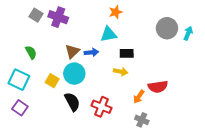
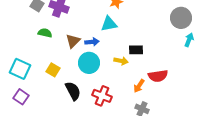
gray circle: (167, 28) -> (181, 18), moved
cyan arrow: (188, 33) -> (189, 40), moved
green semicircle: (31, 52) -> (45, 33), moved, turned -48
black rectangle: (127, 53) -> (136, 50), moved
cyan circle: (74, 74) -> (89, 63), moved

